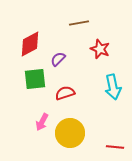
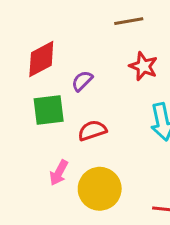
brown line: (79, 23) -> (129, 21), moved

